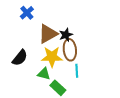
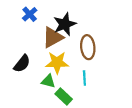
black star: (66, 35) -> (65, 24), moved, size x1.5
brown ellipse: (70, 50) -> (88, 47), moved

